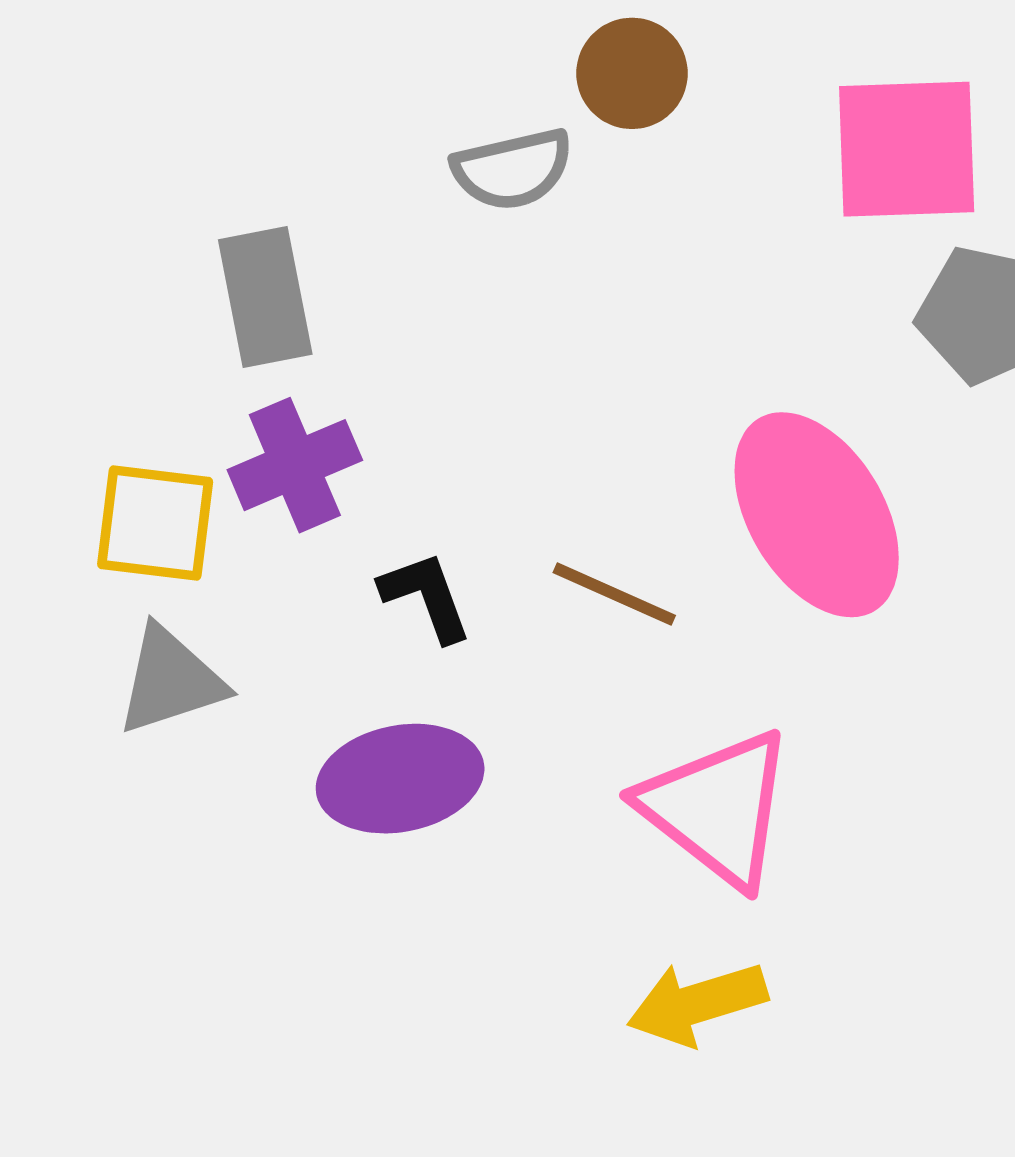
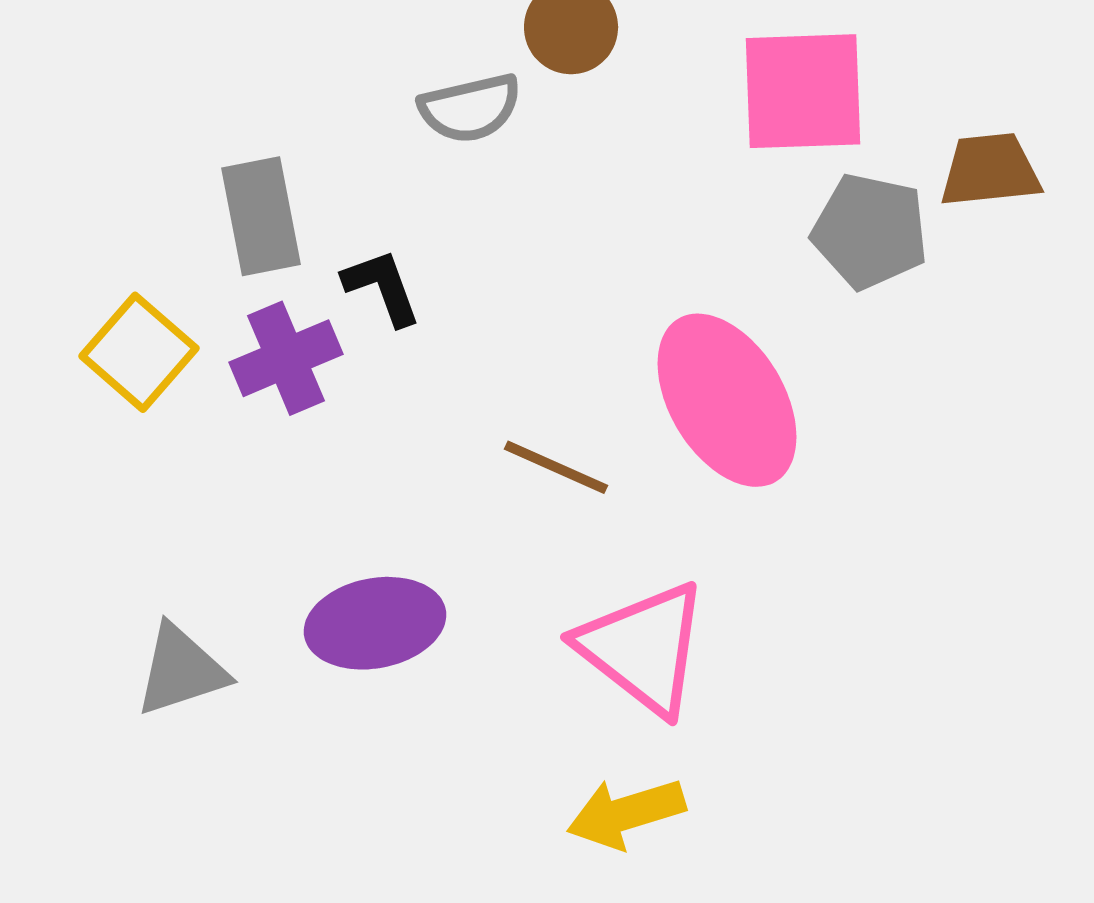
yellow square: (155, 523) -> (139, 352), moved, turned 34
black L-shape: (426, 596) -> (382, 287), moved
gray triangle: (171, 680) -> (181, 670), moved

